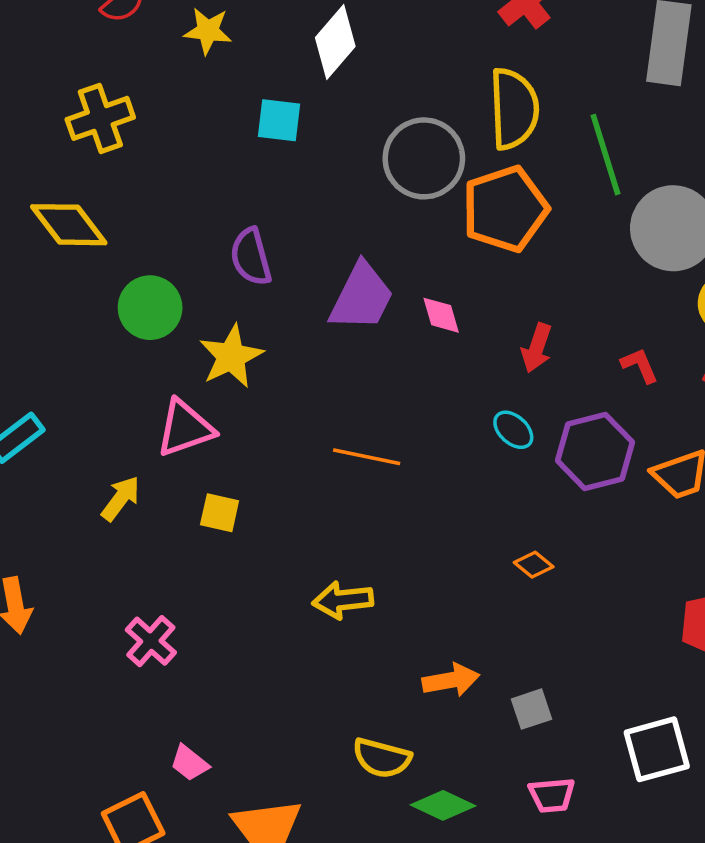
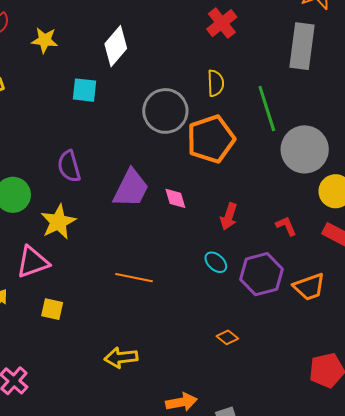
yellow semicircle: (514, 109) -> (216, 83), size x0.6

